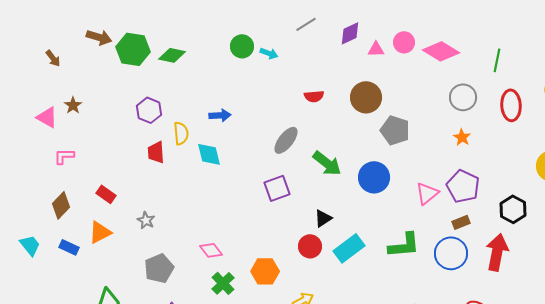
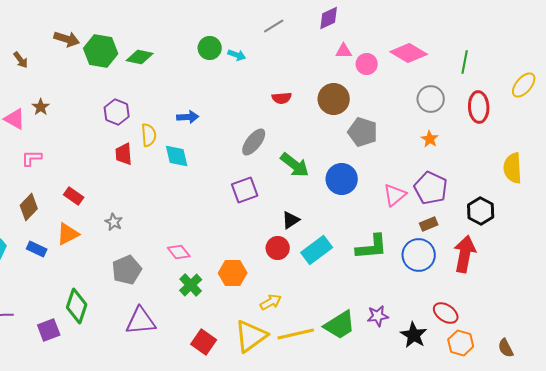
purple diamond: (350, 33) -> (329, 18), moved
pink circle: (404, 42) -> (367, 64), moved

